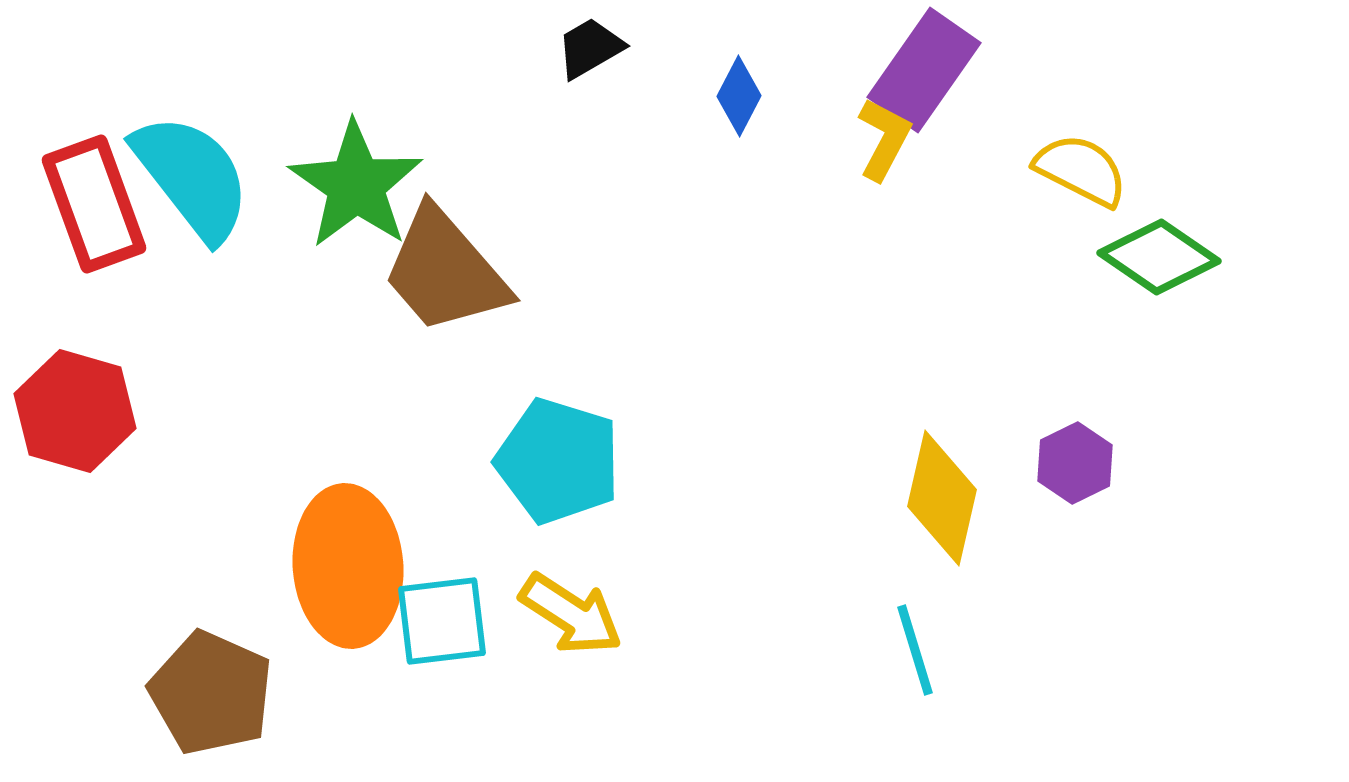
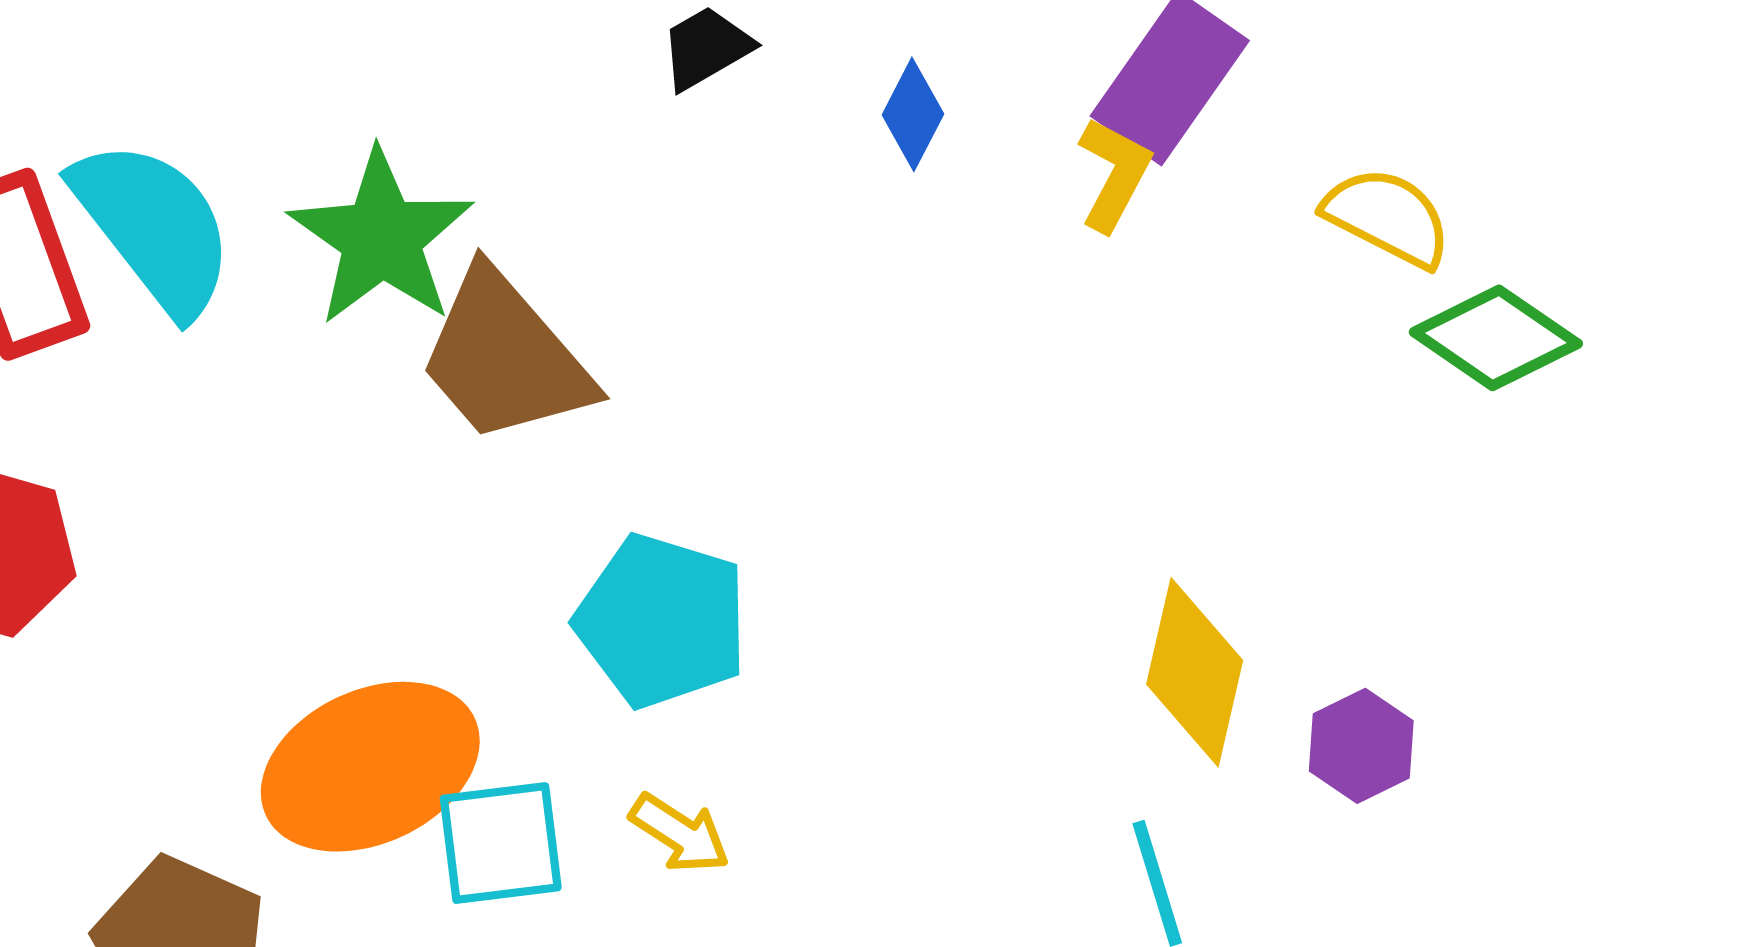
purple hexagon: (1075, 463) -> (1361, 746), moved
orange ellipse: (348, 566) -> (370, 767), turned 69
yellow arrow: (571, 614) -> (680, 833), size x0.7

